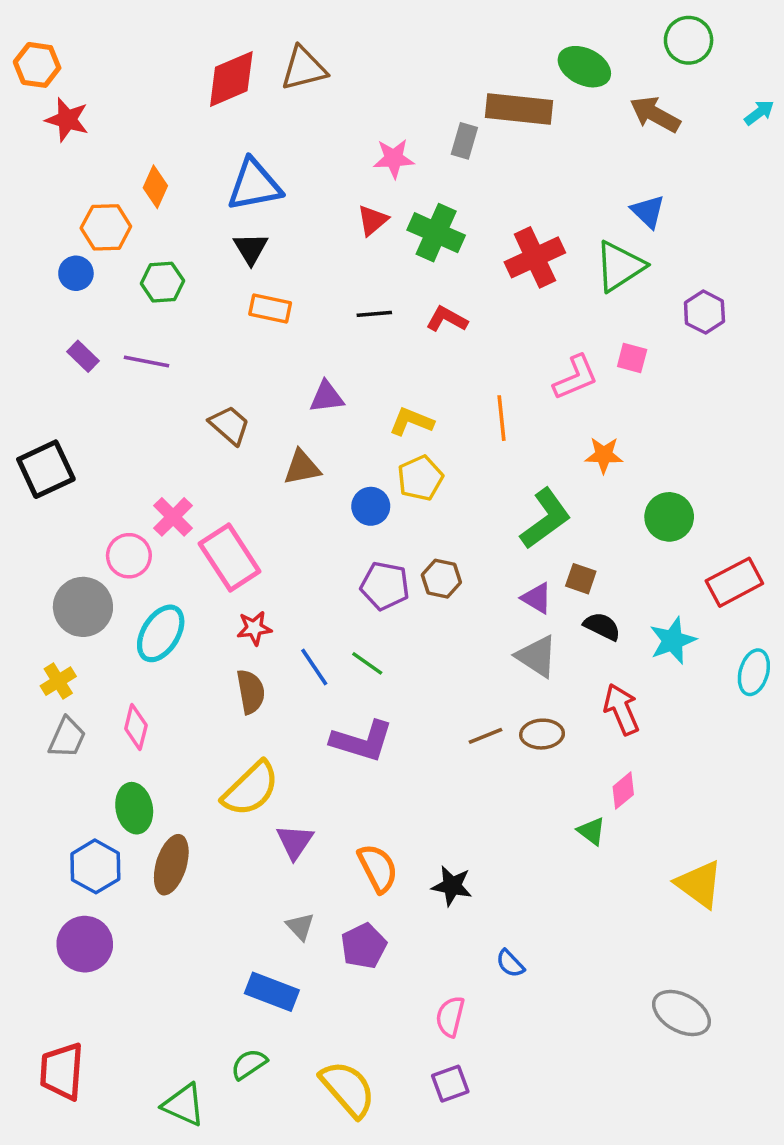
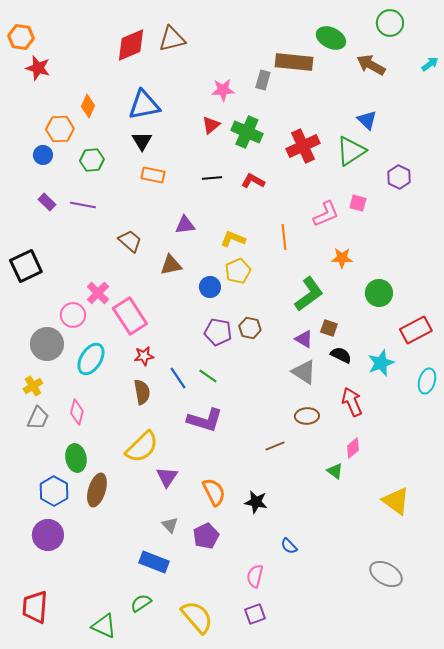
brown line: (486, 736) -> (275, 446), moved

